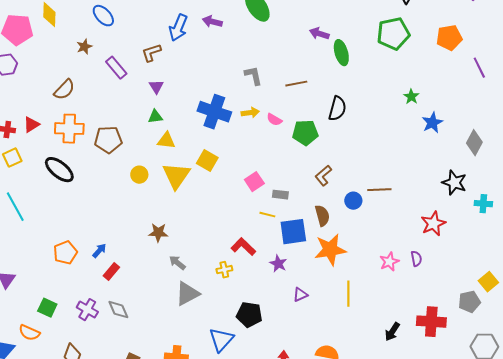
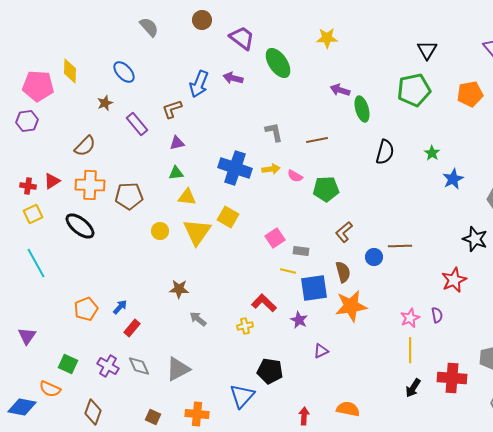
purple triangle: (156, 87) -> (177, 143), turned 49
black semicircle: (337, 109) -> (385, 152), moved
gray triangle: (187, 294) -> (178, 369), moved
yellow line: (348, 294) -> (410, 350), moved

